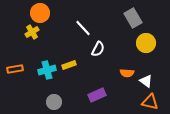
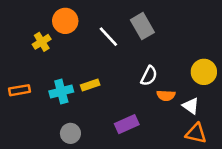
orange circle: (40, 13) -> (65, 21), moved
gray rectangle: (133, 18) -> (142, 26), moved
yellow circle: (146, 43) -> (204, 72), moved
white semicircle: (98, 49) -> (149, 76), moved

